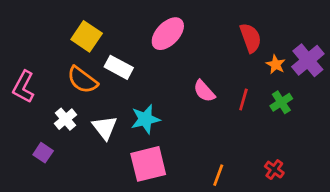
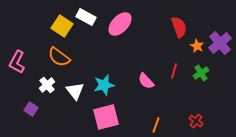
white rectangle: (119, 67) -> (86, 17), moved
pink semicircle: (204, 91) -> (146, 81), moved

